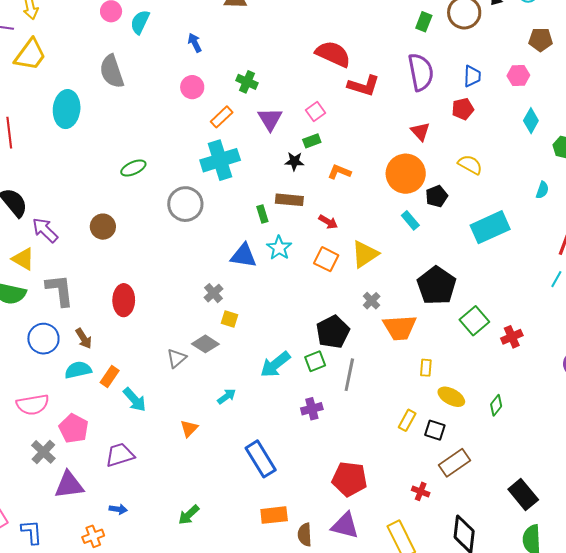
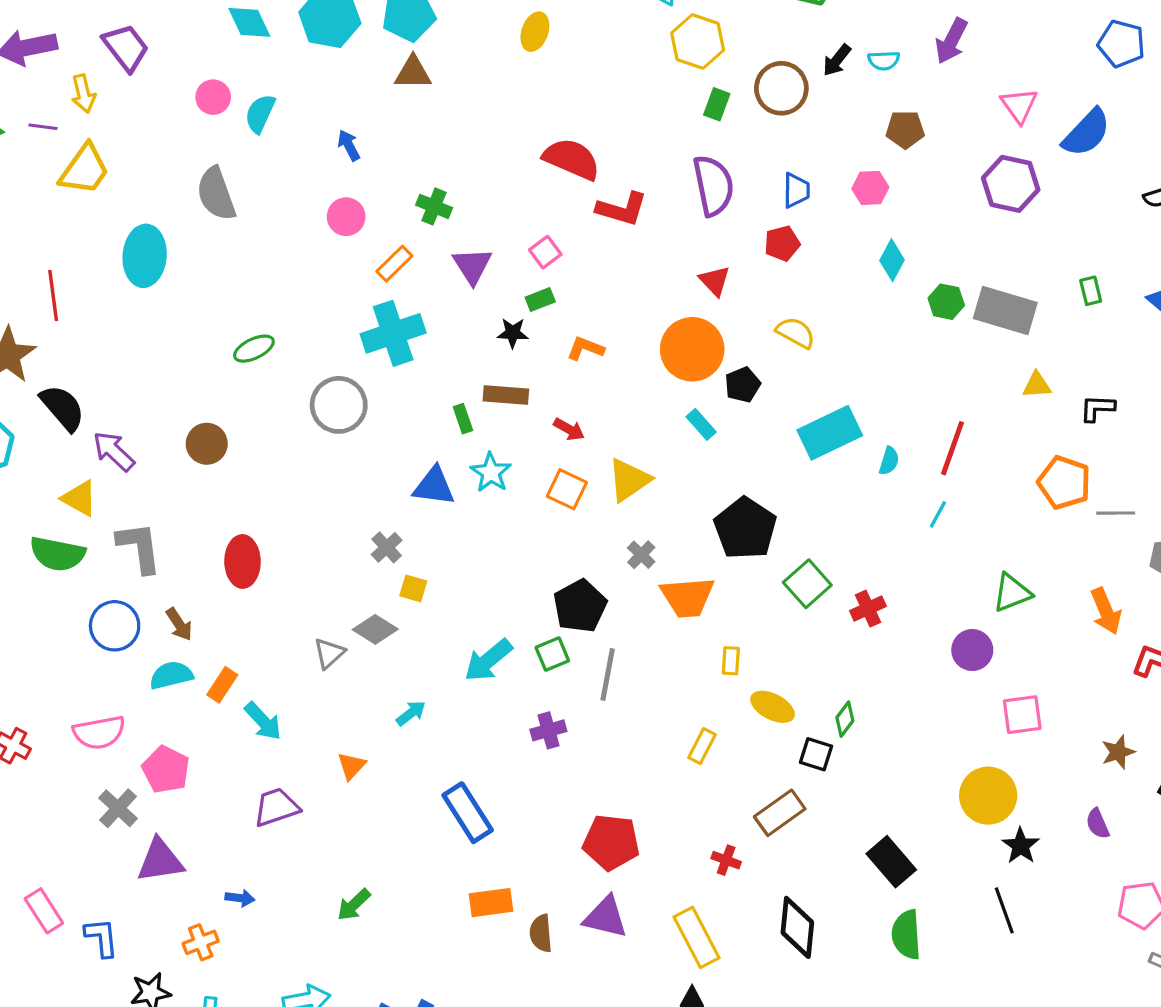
cyan semicircle: (542, 190) -> (889, 461), moved
black square: (435, 430) -> (816, 754), moved
purple trapezoid: (120, 455) -> (276, 807), moved

